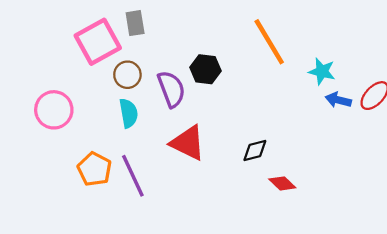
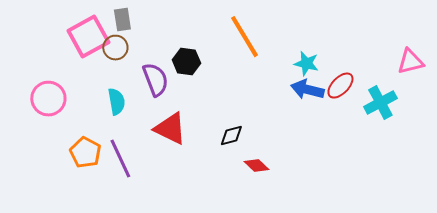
cyan star: (322, 71) -> (306, 64), moved
brown circle: (127, 75) -> (115, 48), moved
blue arrow: (338, 100) -> (307, 90), size x1.4

